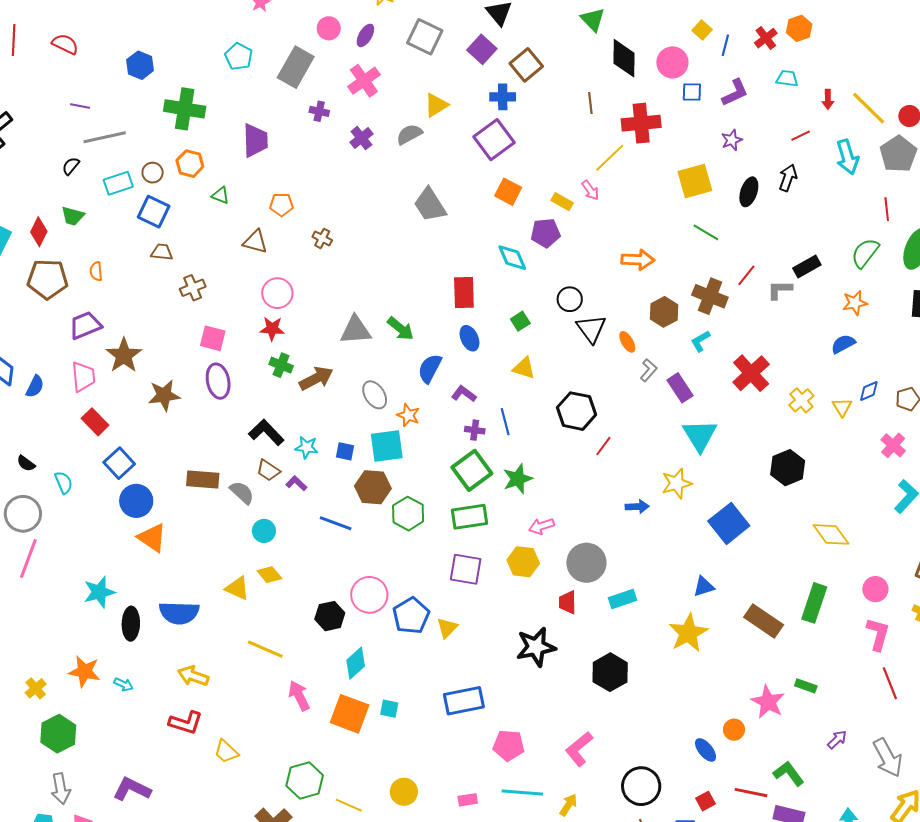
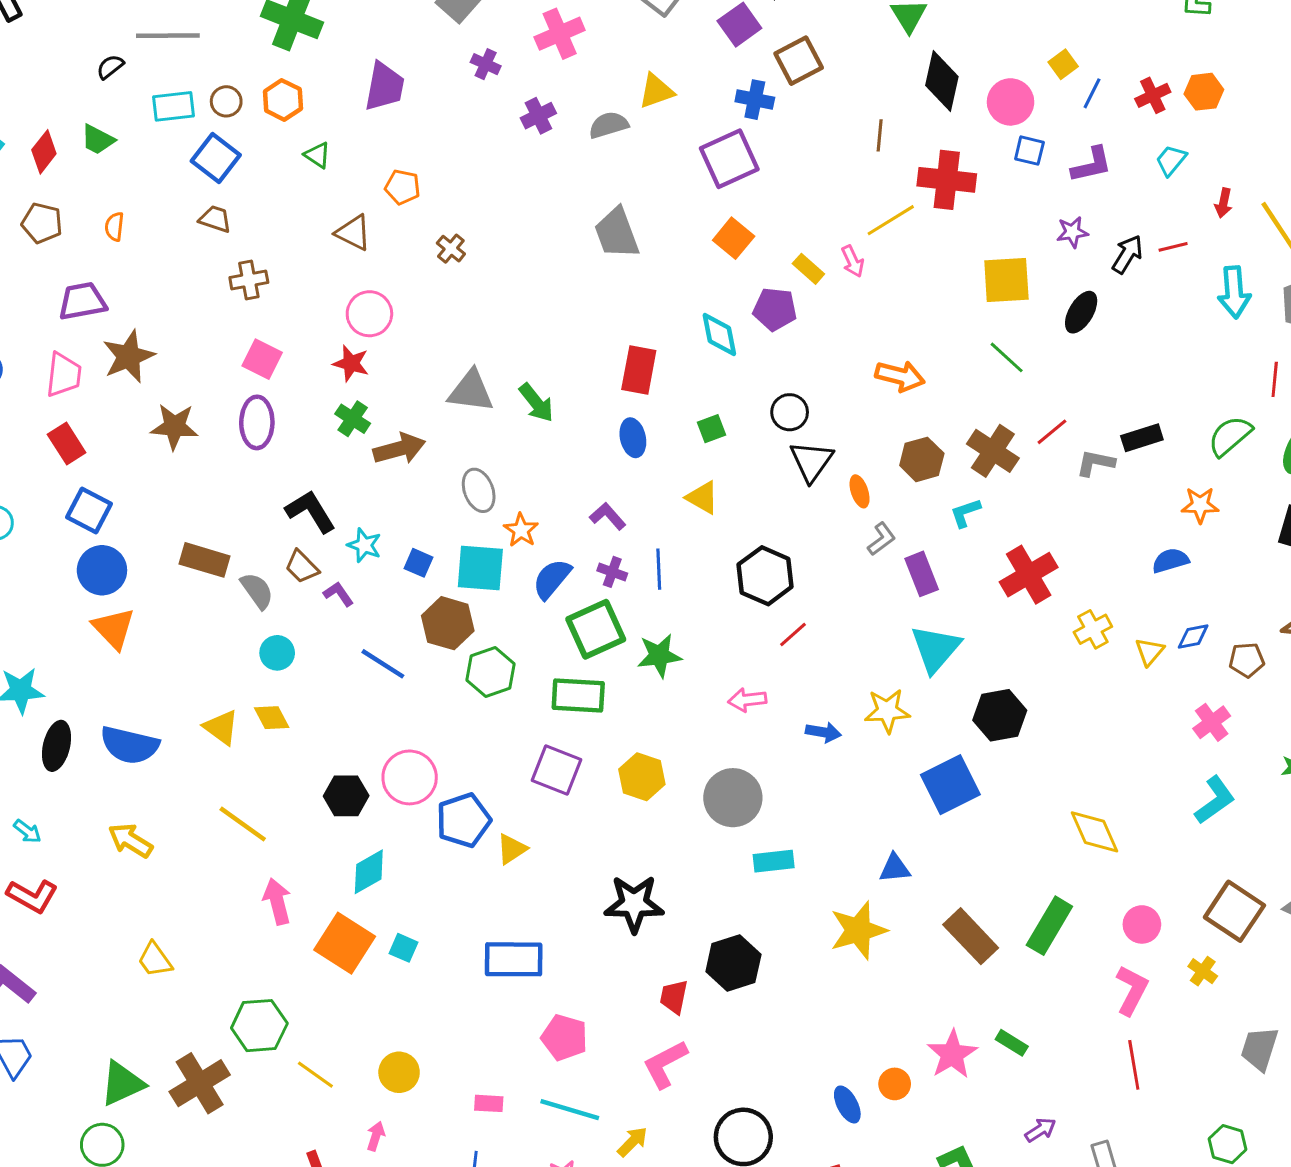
cyan trapezoid: (787, 78) -> (1171, 160), turned -70
black arrow: (788, 178) -> (1127, 254), moved
brown pentagon: (48, 279) -> (42, 223), size x0.7
blue semicircle: (430, 368) -> (552, 579), moved
blue square: (119, 463) -> (89, 511), turned -32
black hexagon: (788, 468) -> (1000, 715), moved
pink arrow: (541, 526) -> (747, 700), moved
red trapezoid: (568, 602) -> (674, 997), moved
red L-shape: (186, 723) -> (32, 896), moved

